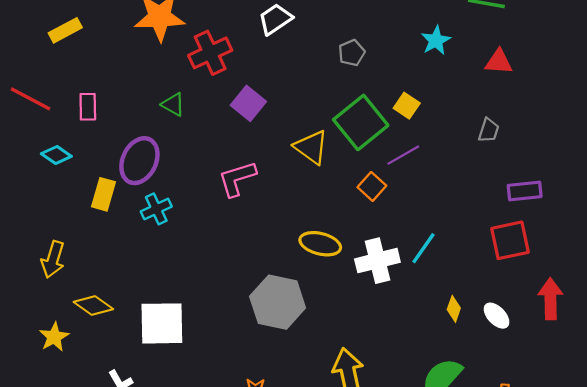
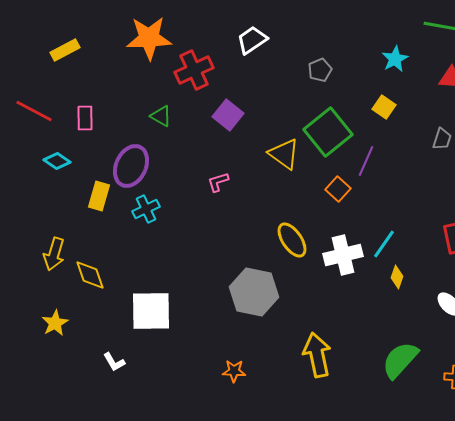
yellow square: (407, 106) -> (384, 107), moved
purple line: (403, 155) -> (366, 161), turned -36
pink L-shape: (237, 179) -> (218, 182), size x0.6
yellow ellipse: (320, 244) -> (292, 240), turned 42
yellow diamond: (93, 305) -> (90, 275), moved, turned 36
yellow diamond: (454, 309) -> (397, 277), moved

